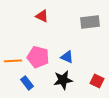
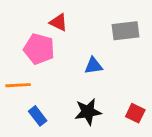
pink pentagon: (38, 57) -> (39, 49), moved
blue triangle: (67, 57) -> (93, 66), moved, turned -32

